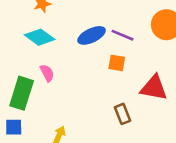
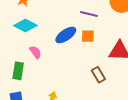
blue ellipse: (92, 35) -> (66, 35), moved
green rectangle: (22, 93) -> (18, 71), size x0.7

